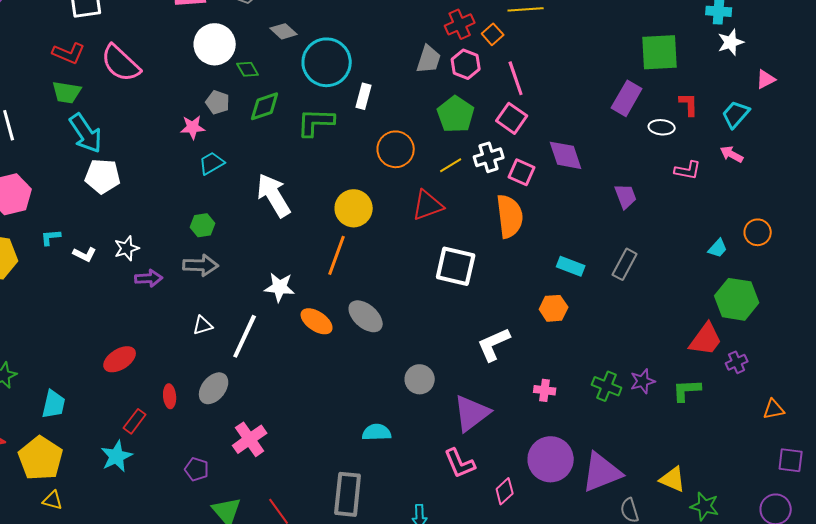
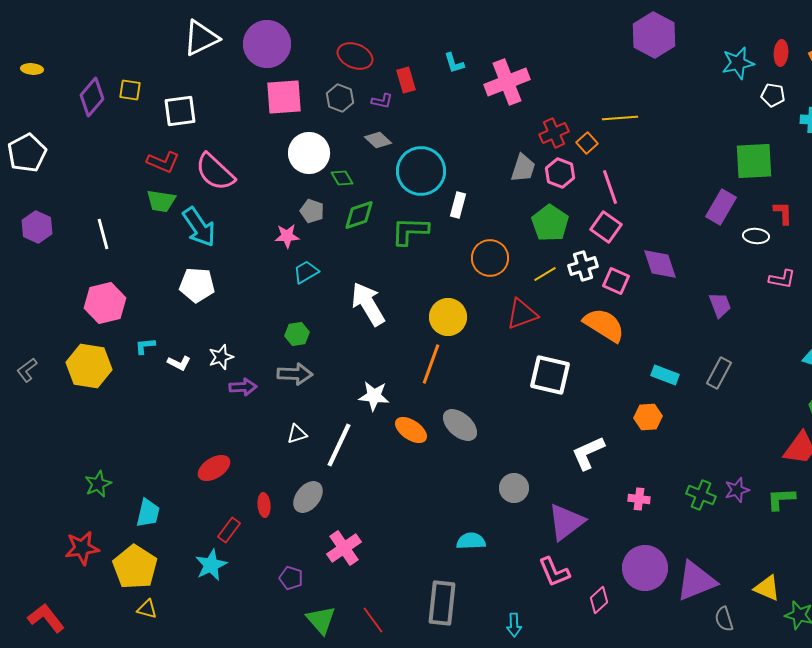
cyan arrow: (86, 133) -> (199, 227), moved
orange semicircle: (510, 216) -> (604, 325), turned -51

